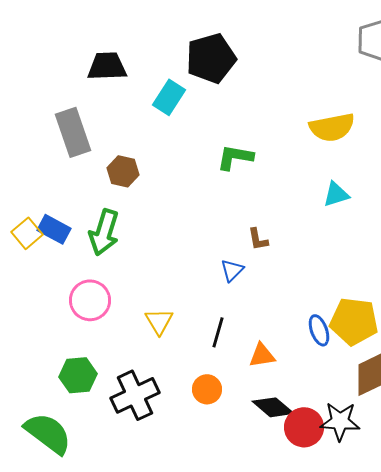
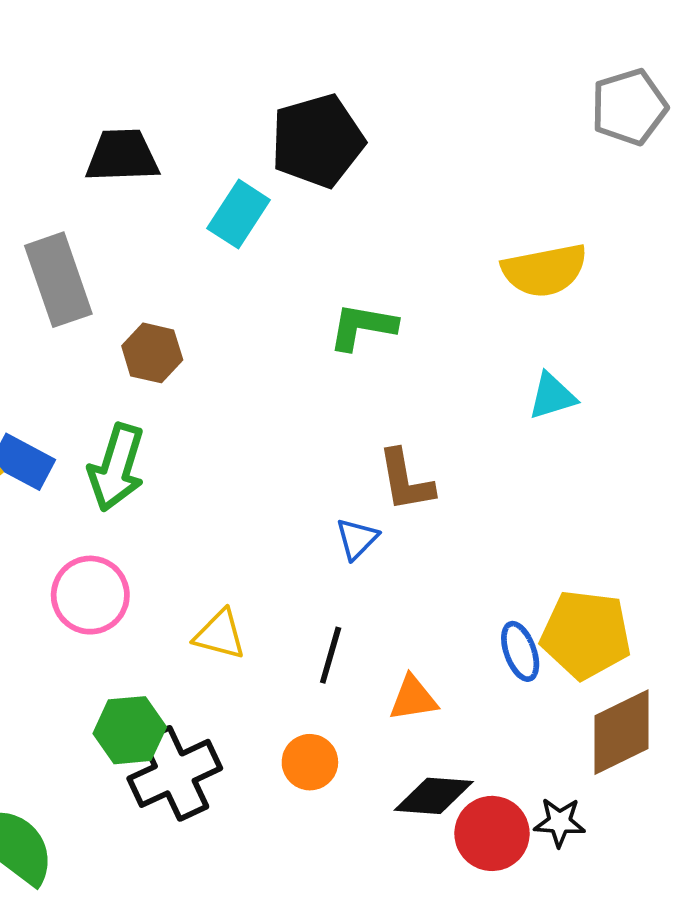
brown L-shape: (258, 239) -> (406, 481), size x1.5
yellow triangle: (159, 321) -> (220, 634), turned -44
green hexagon: (78, 375) -> (130, 730), moved
black diamond: (273, 407) -> (434, 796), turned -36
black star: (340, 421) -> (560, 822), size x0.7

